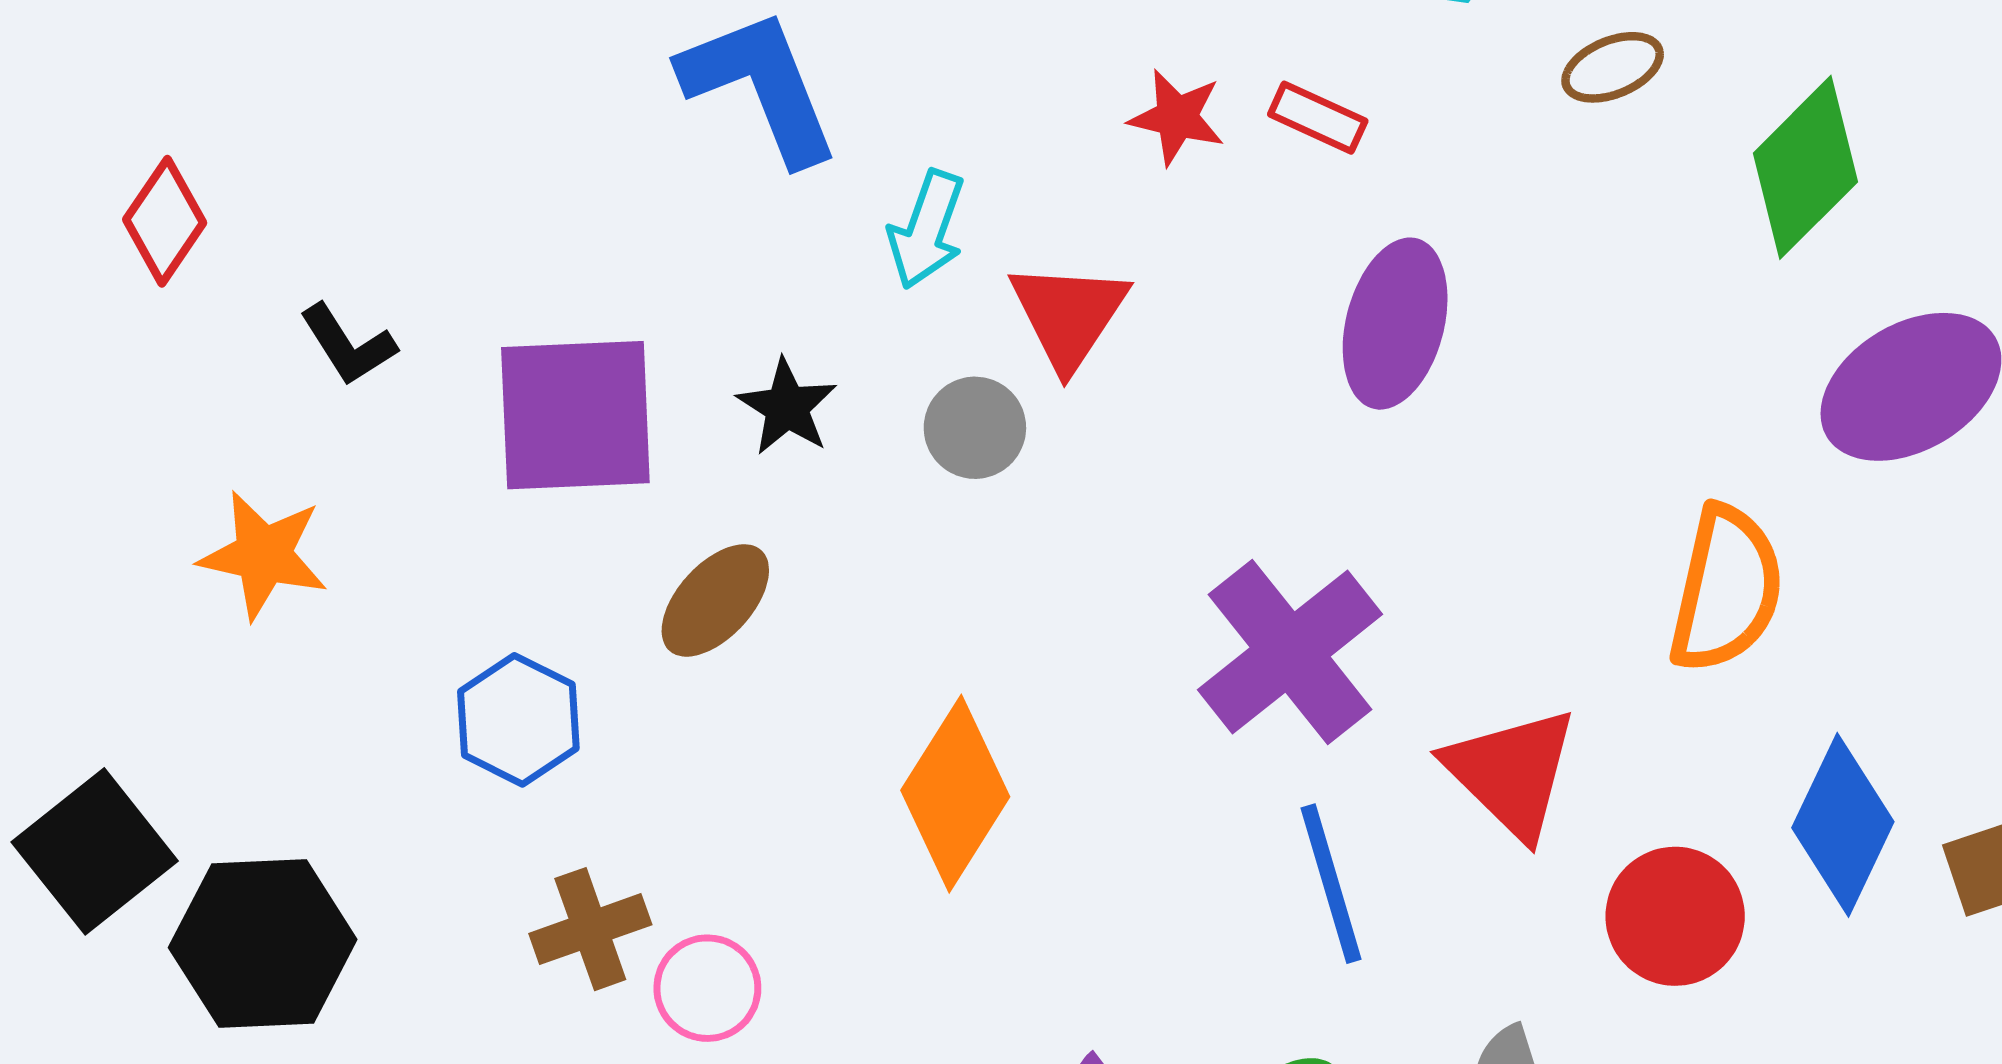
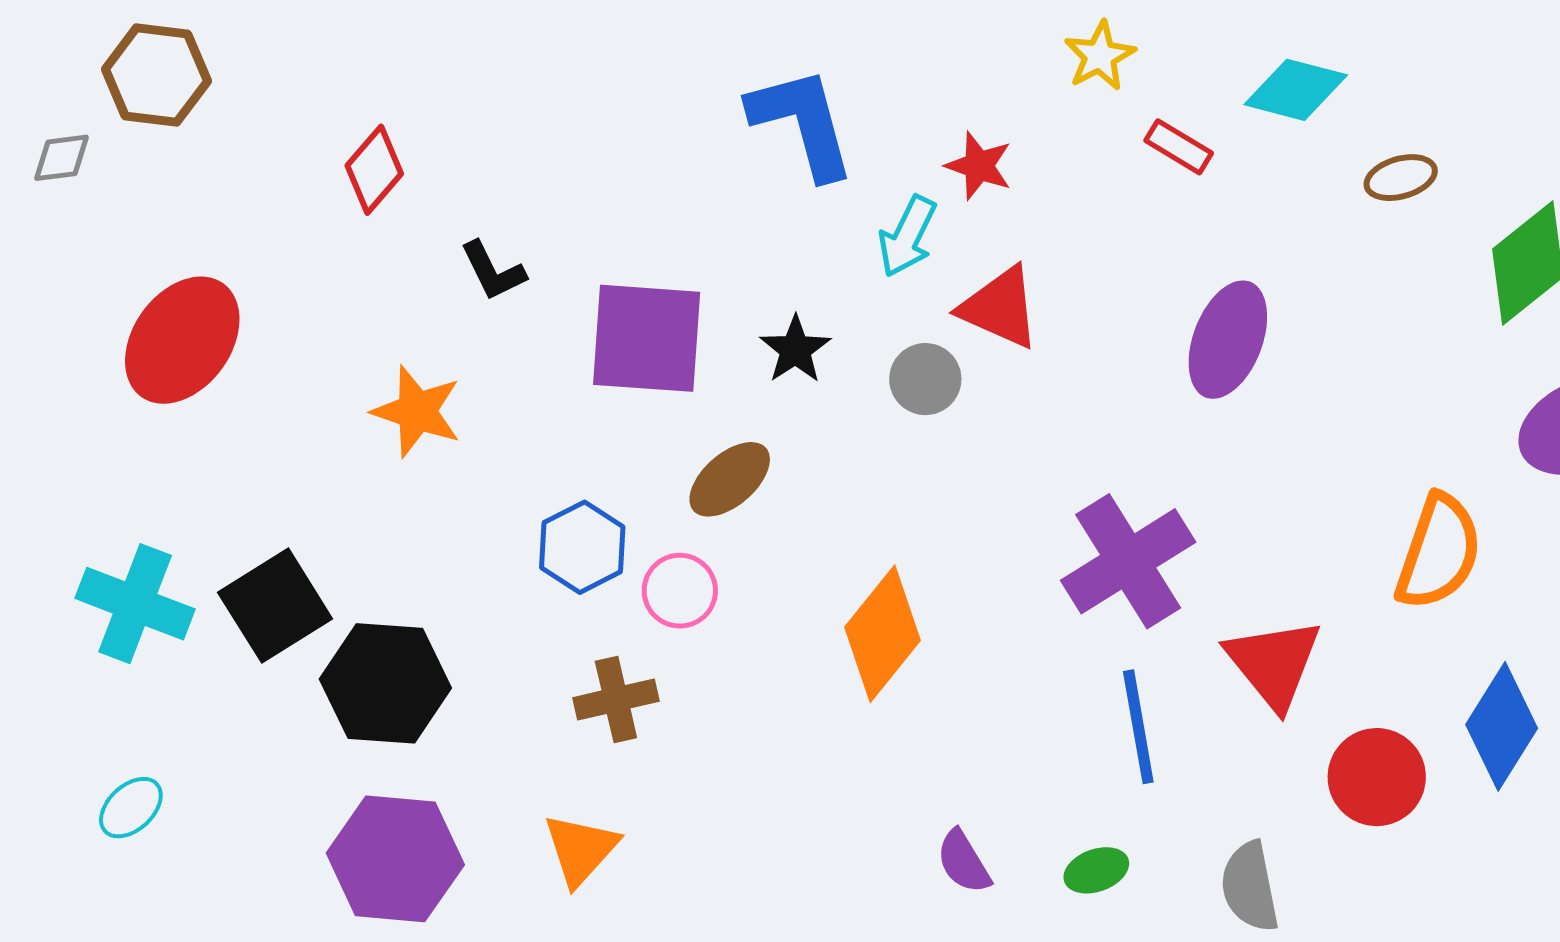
red star: (1177, 117) -> (979, 166), moved
red rectangle: (1318, 118) -> (1179, 147), moved
red triangle: (1069, 315) -> (1000, 308), turned -46
pink circle: (707, 988) -> (680, 591), moved

